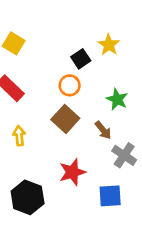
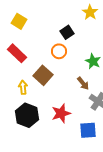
yellow star: (109, 45) -> (90, 12), moved
brown square: (65, 119) -> (43, 75), moved
black hexagon: (28, 197) -> (27, 115), moved

